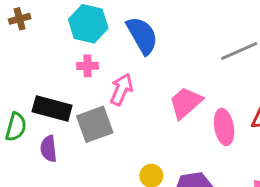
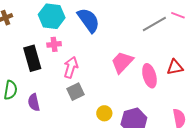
pink arrow: (121, 89) -> (71, 67), moved
black rectangle: (52, 108) -> (32, 58), moved, turned 65
gray square: (95, 124) -> (75, 92), moved, size x0.7

